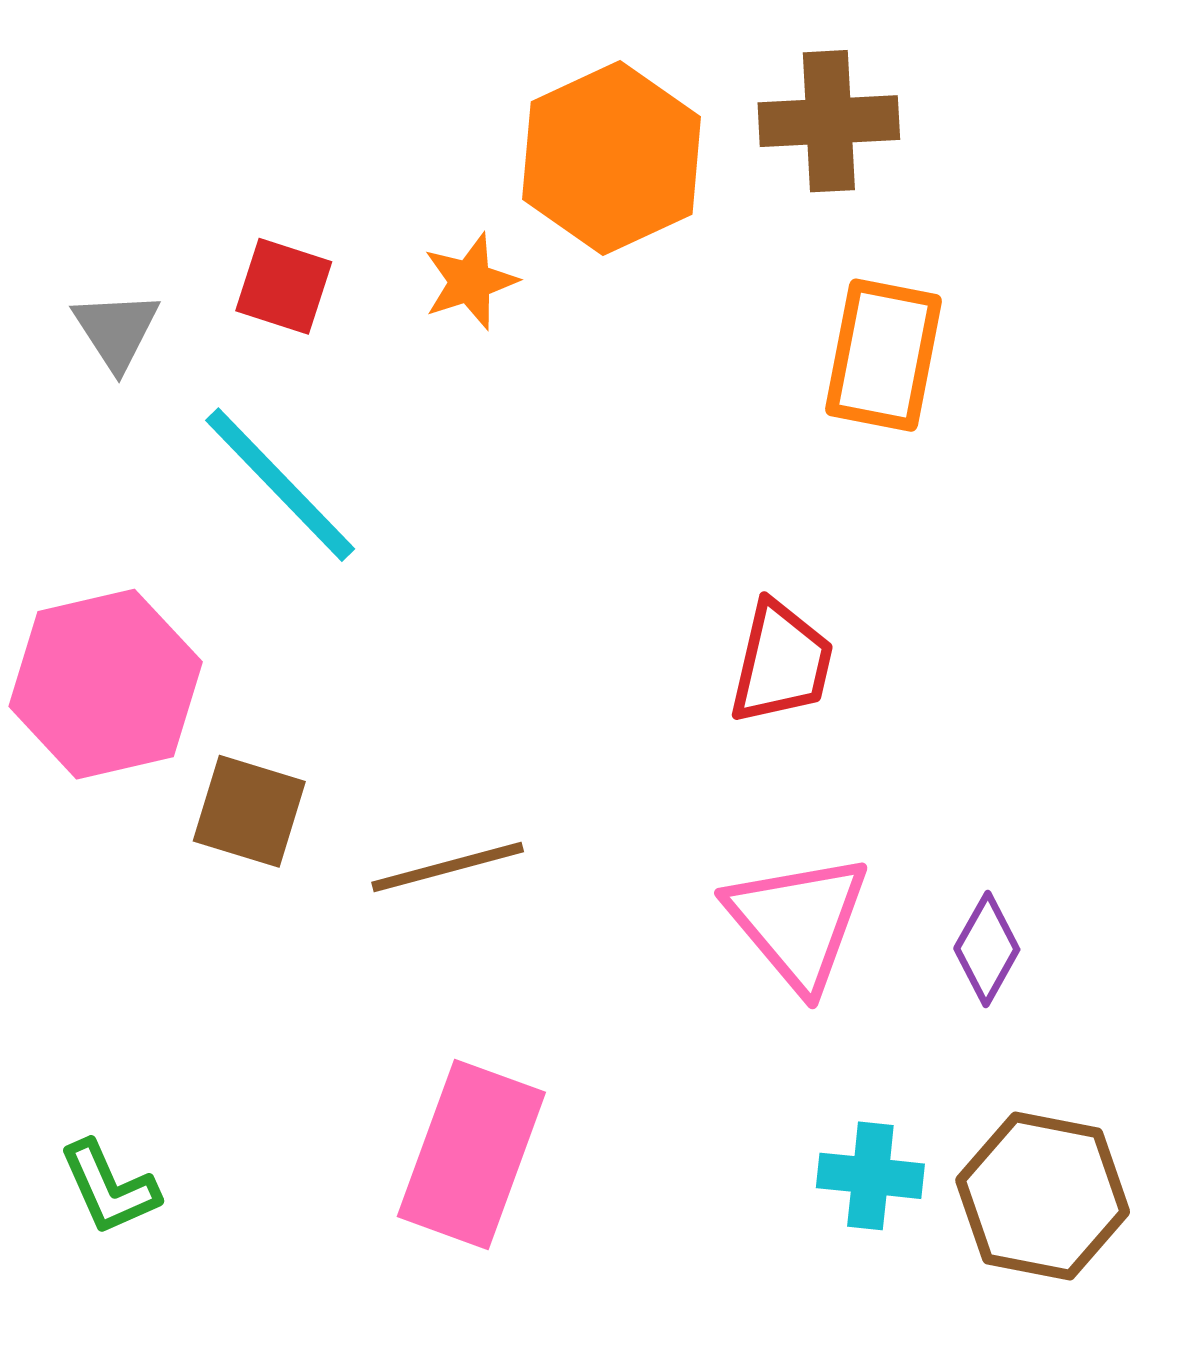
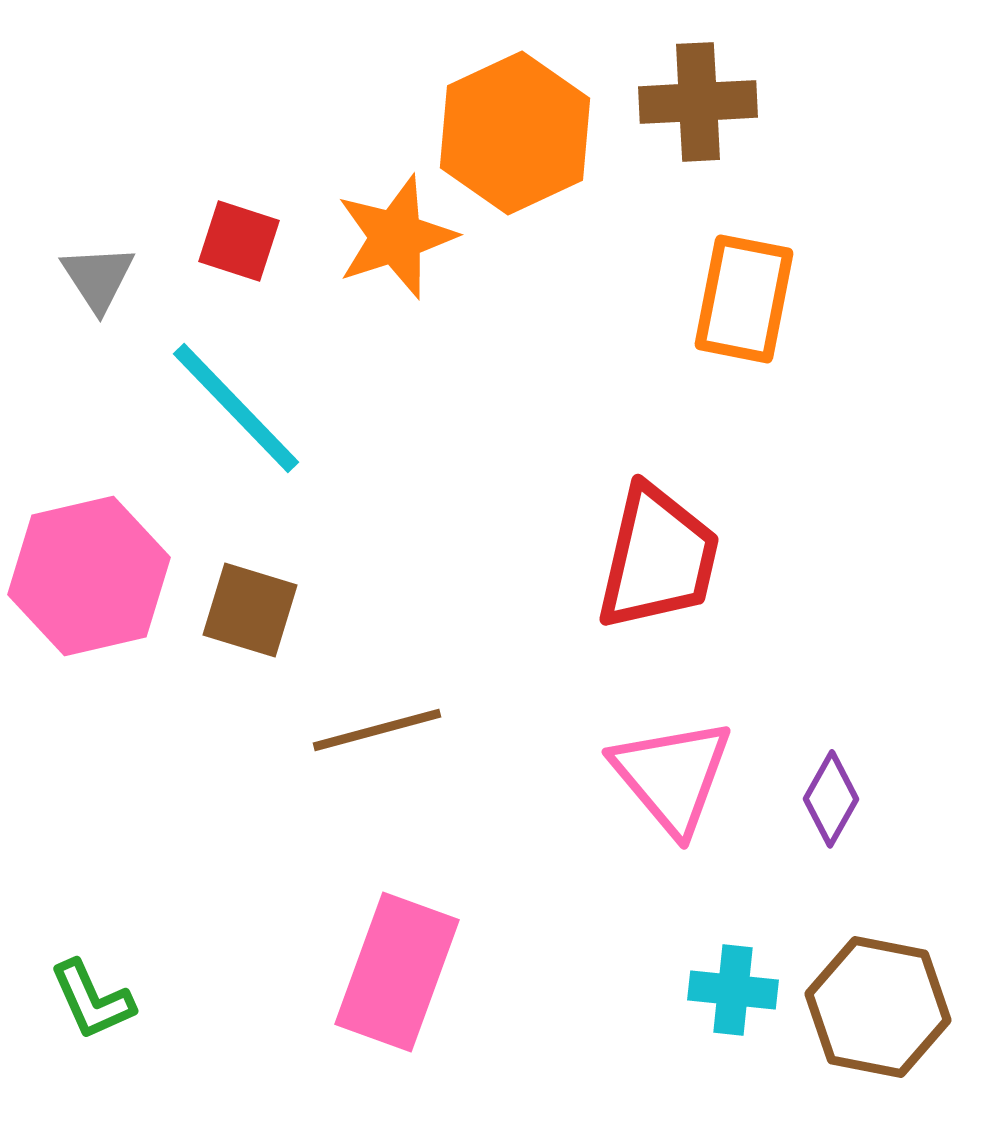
orange star: (470, 281) -> (396, 237), size x1.5
red trapezoid: (781, 663) -> (658, 558), size x1.4
brown square: (249, 811) -> (250, 610), moved

